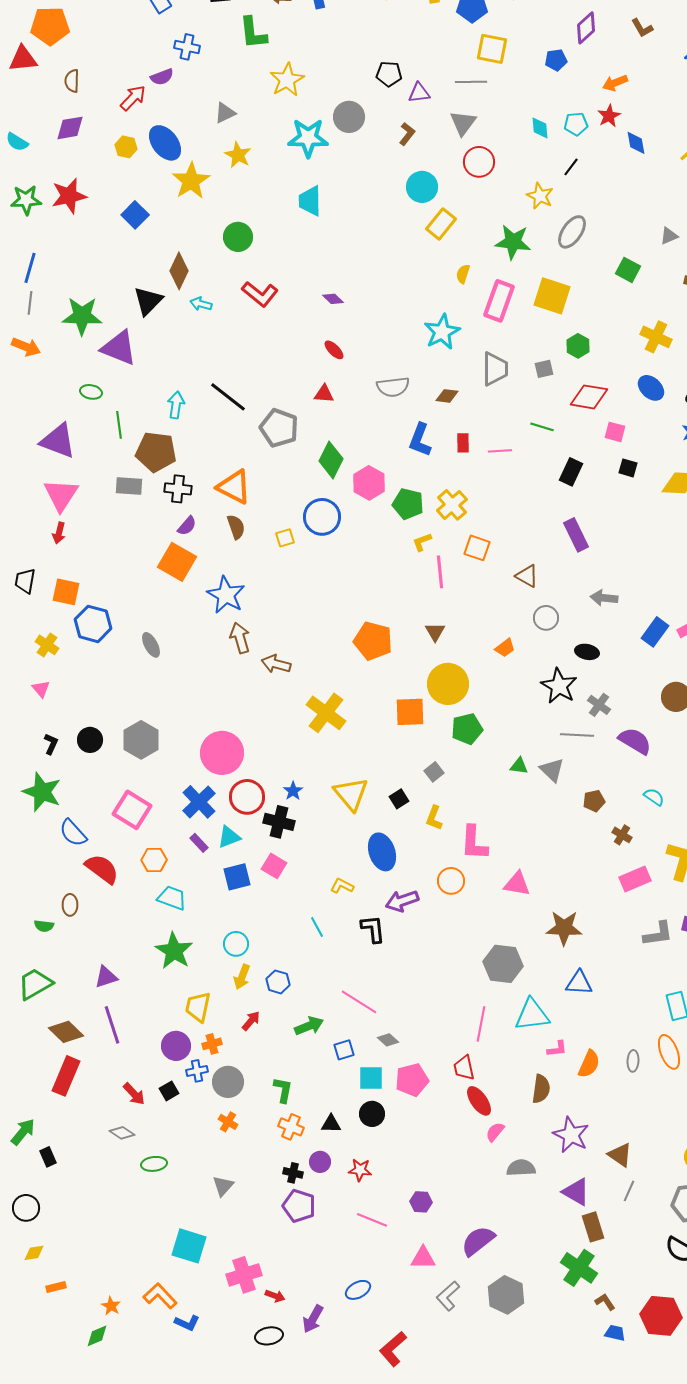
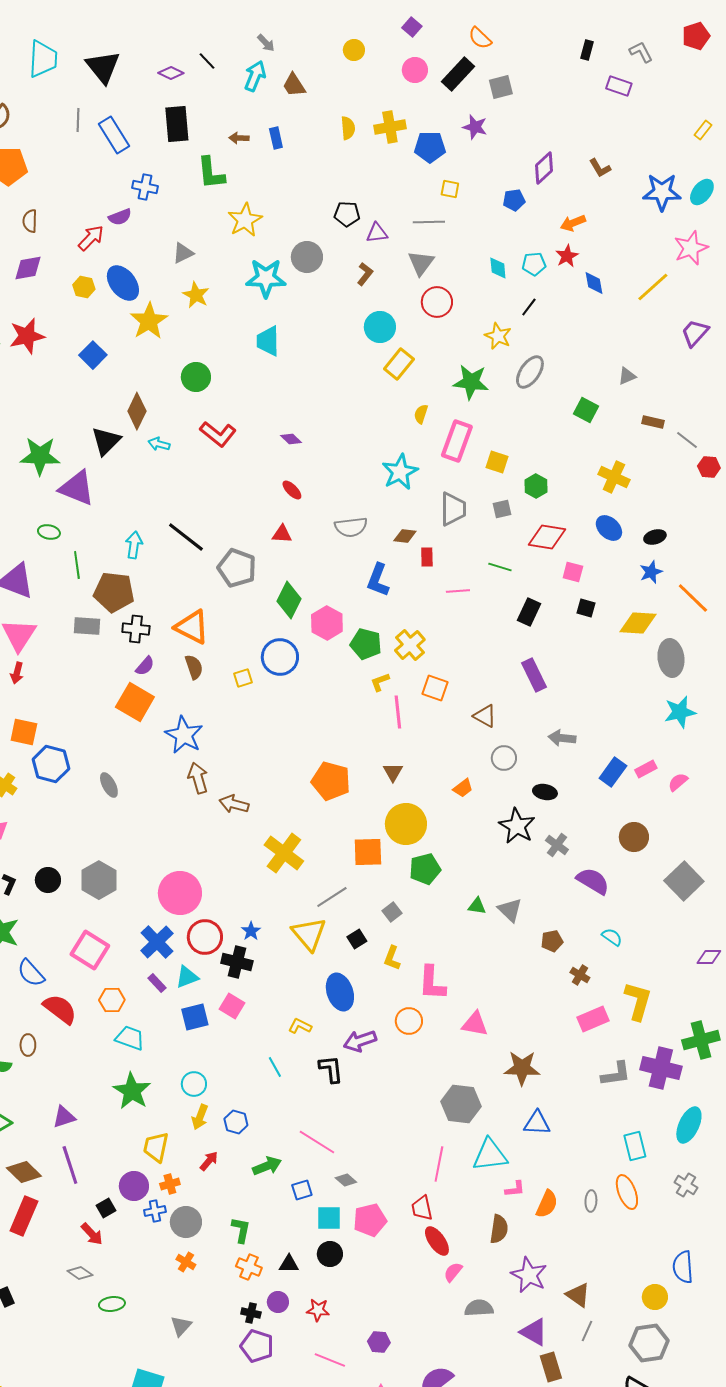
yellow square: (492, 49) -> (450, 189), size x0.6
yellow square: (552, 296) -> (497, 462), moved, size x0.6
red rectangle: (463, 443) -> (427, 557), moved
gray line: (577, 735) -> (332, 897), moved, turned -36
black square: (169, 1091) -> (106, 1208), moved

